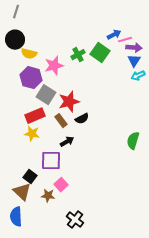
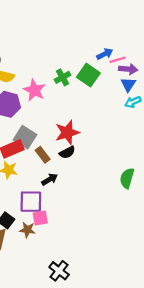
pink star: (54, 66) -> (34, 90), turned -30
gray square: (46, 95) -> (25, 137), moved
red star: (69, 102) -> (67, 132), moved
pink square: (61, 185) -> (40, 218), moved, turned 32
brown star: (48, 196) -> (27, 230), moved

